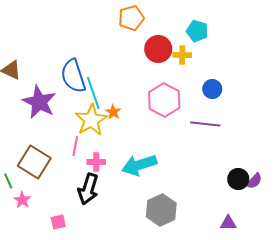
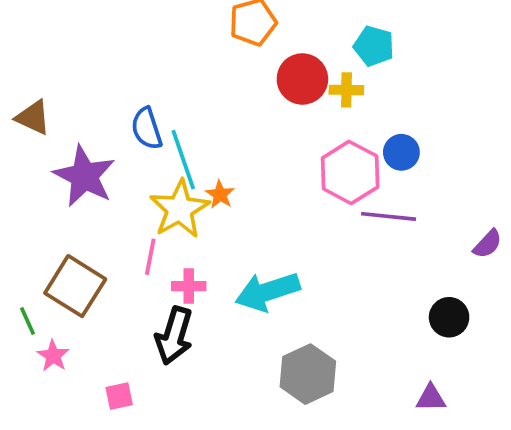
blue semicircle: (73, 76) -> (147, 128), size x0.7
pink hexagon: (164, 100) -> (350, 172), moved
purple semicircle: (254, 181) -> (488, 244), moved

